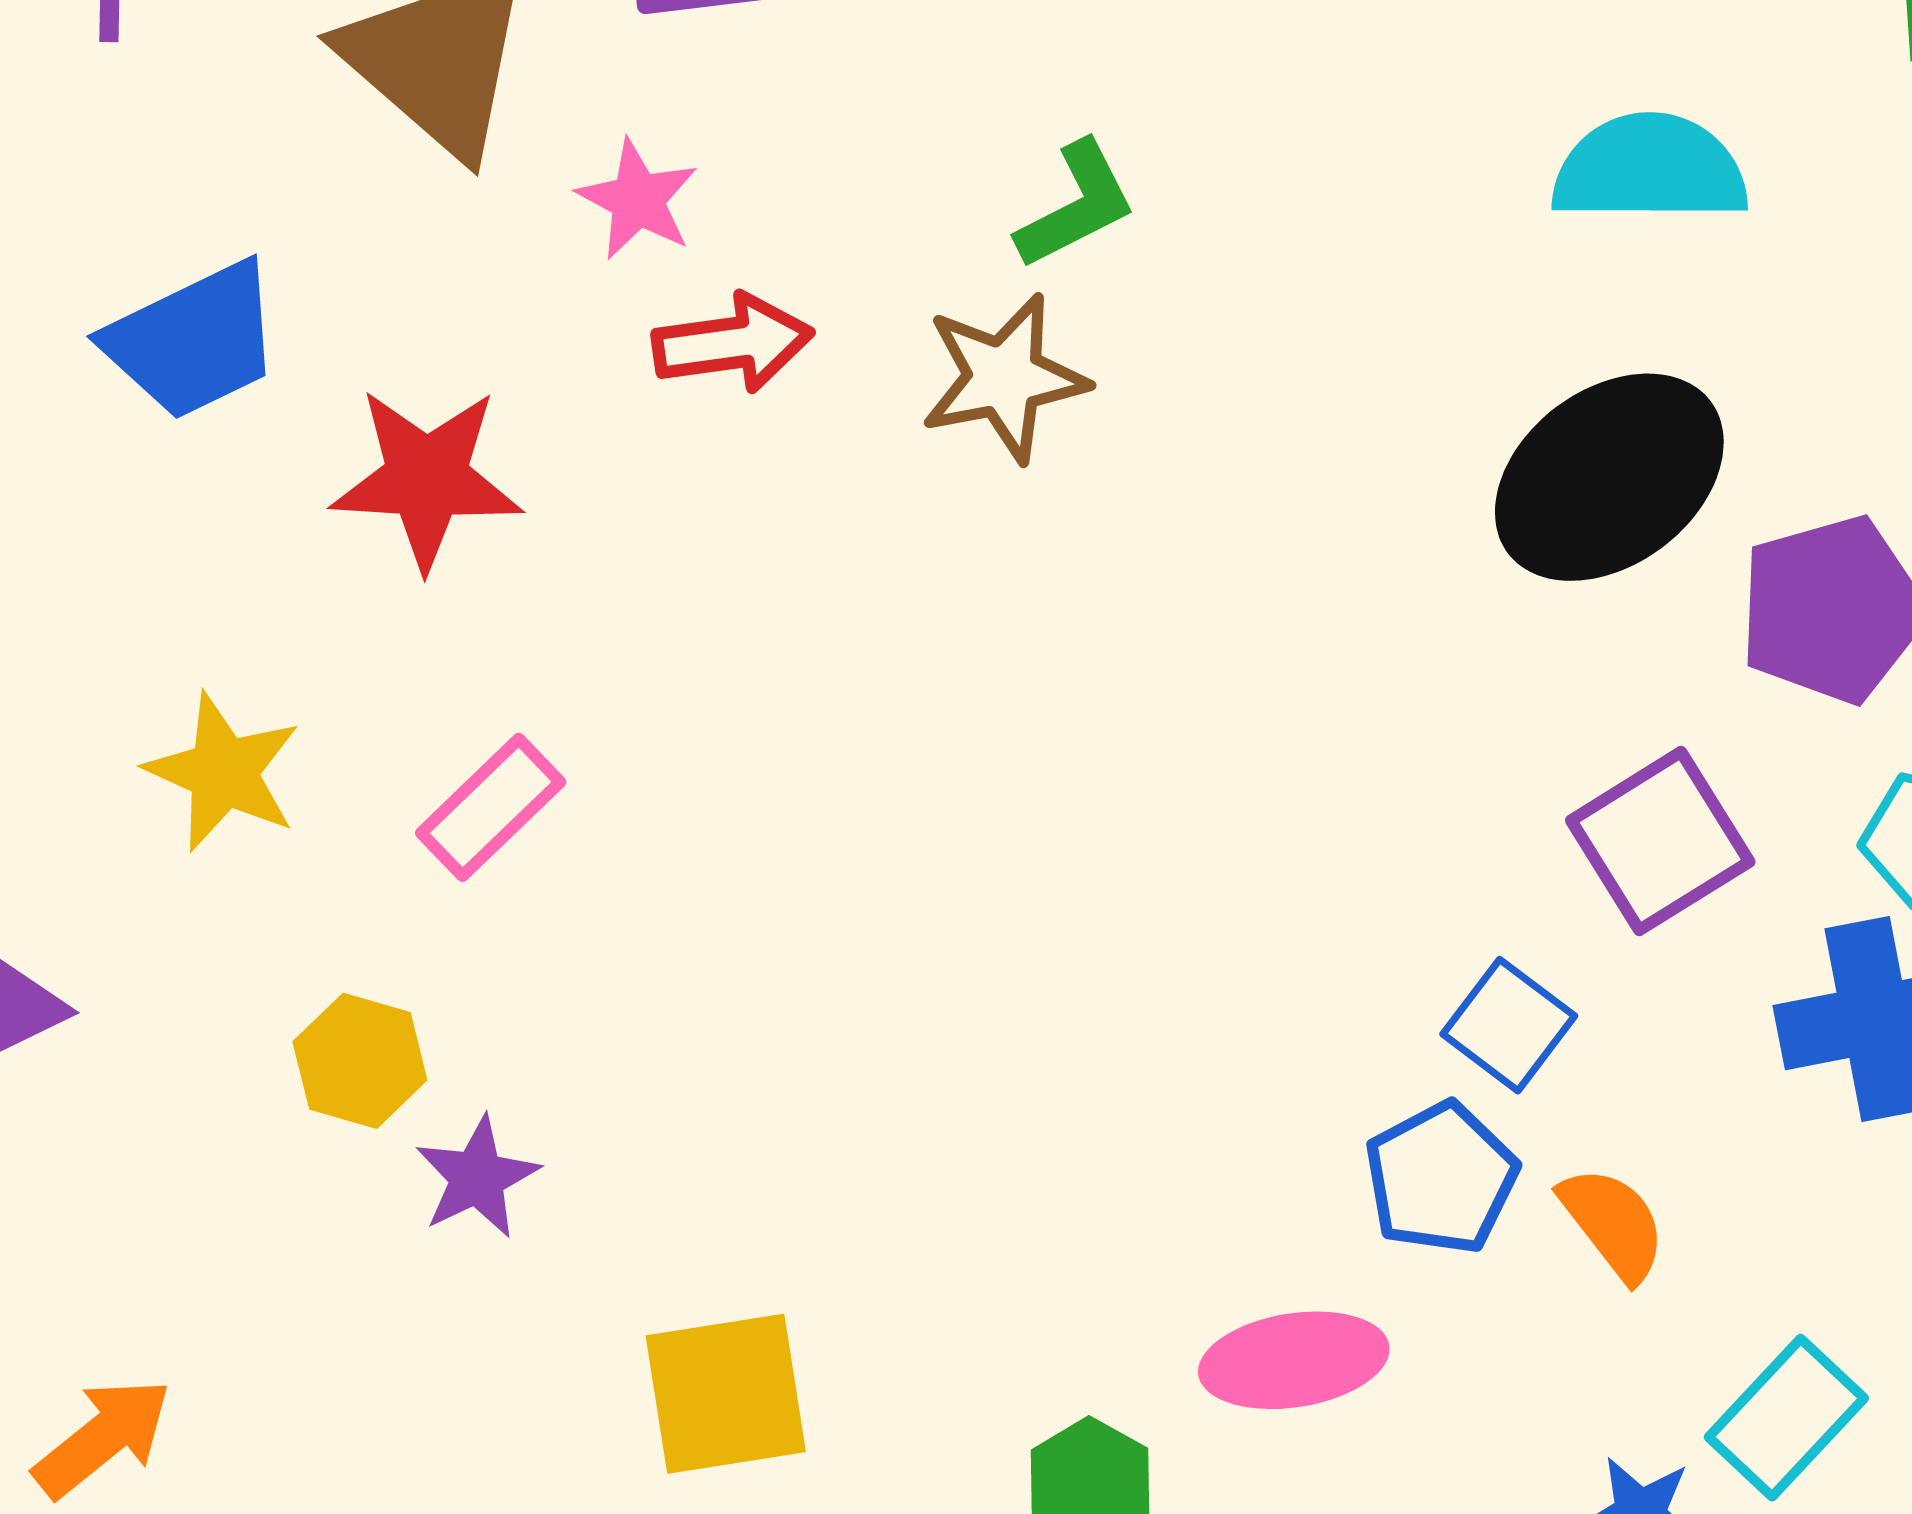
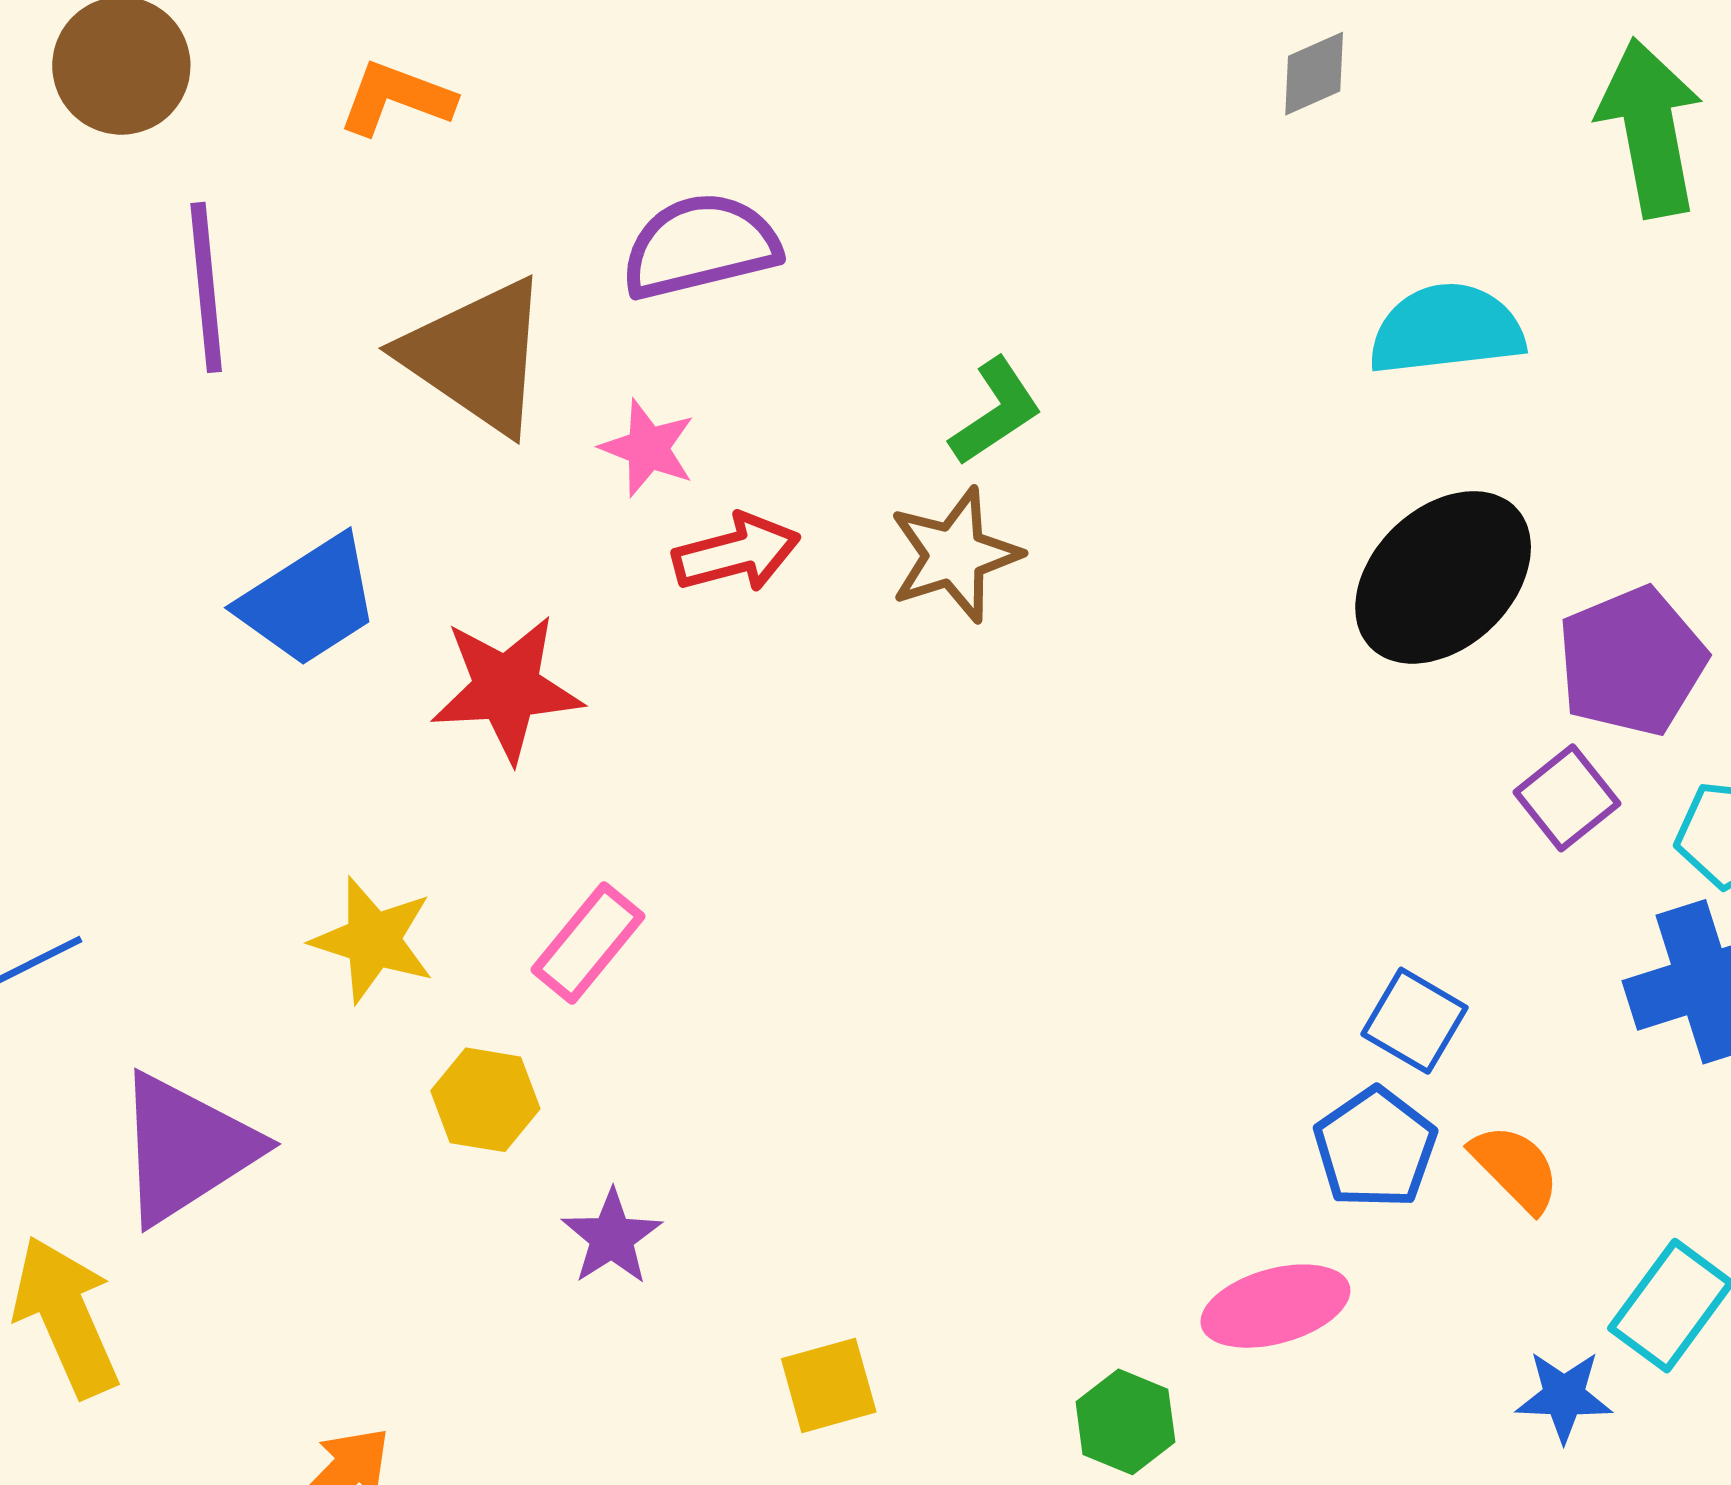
purple square: (1660, 841) -> (1567, 798), moved, size x0.7
yellow hexagon: (360, 1061) -> (485, 1100), moved
yellow square: (726, 1394) -> (829, 1385), size x0.7

